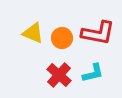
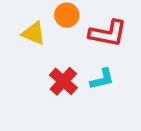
orange circle: (62, 38) -> (67, 15), moved

